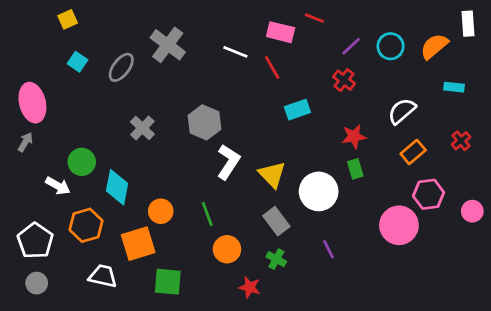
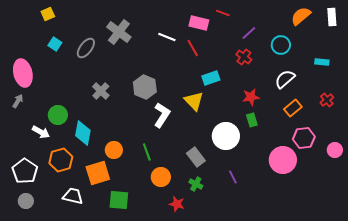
cyan circle: (391, 46) -> (281, 45), moved
orange semicircle: (434, 46) -> (301, 16), moved
yellow triangle: (272, 175) -> (194, 101), moved

